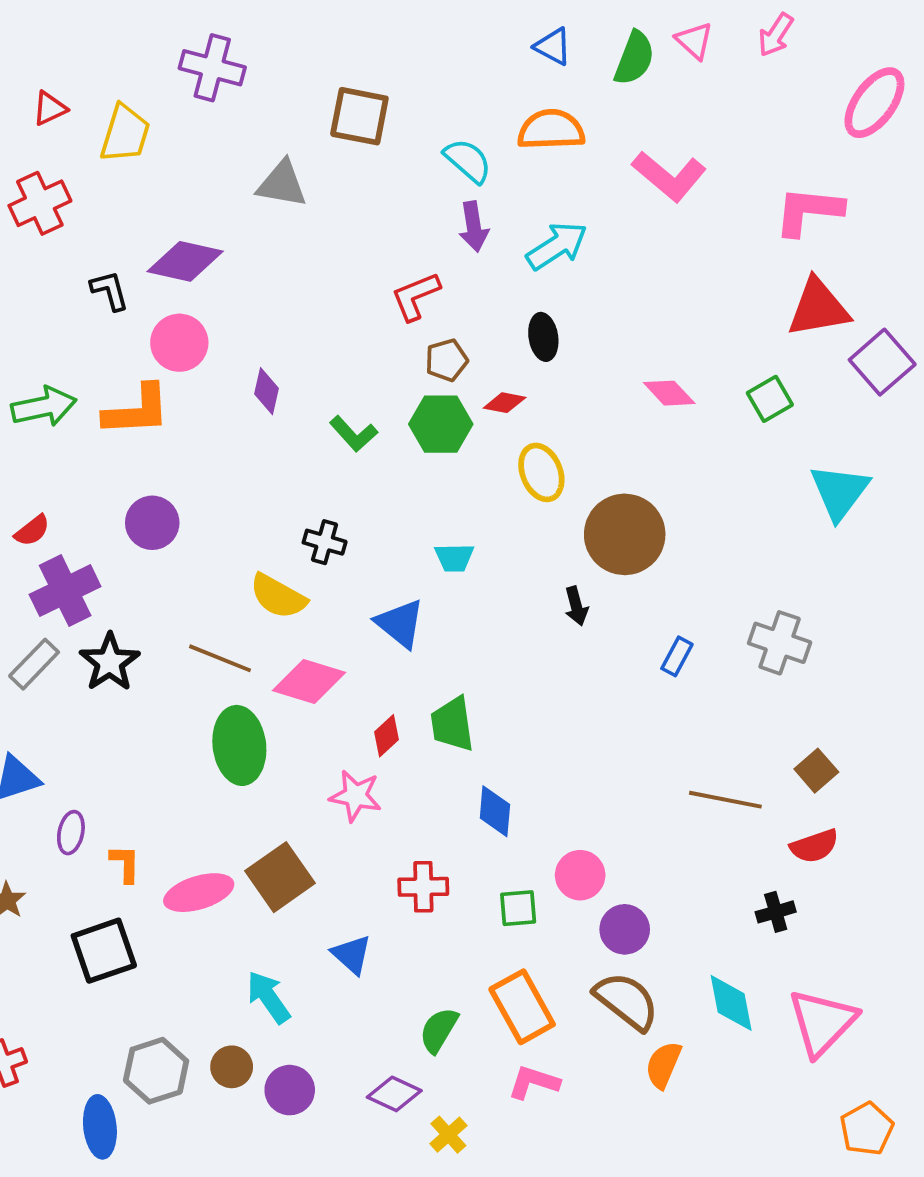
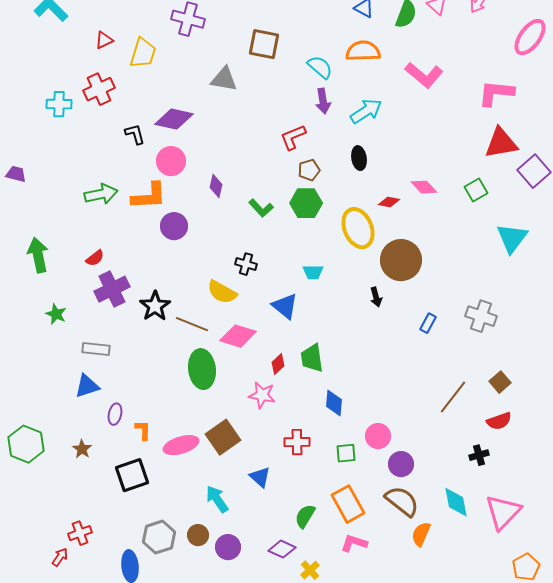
red diamond: (505, 403) -> (389, 202), moved
yellow ellipse: (541, 472) -> (358, 228), size x1.4
purple circle: (152, 523) -> (174, 226), moved
black star: (110, 662) -> (155, 306), moved
gray rectangle: (34, 664) -> (96, 349), moved, turned 52
brown line: (725, 800) -> (453, 397), turned -63

